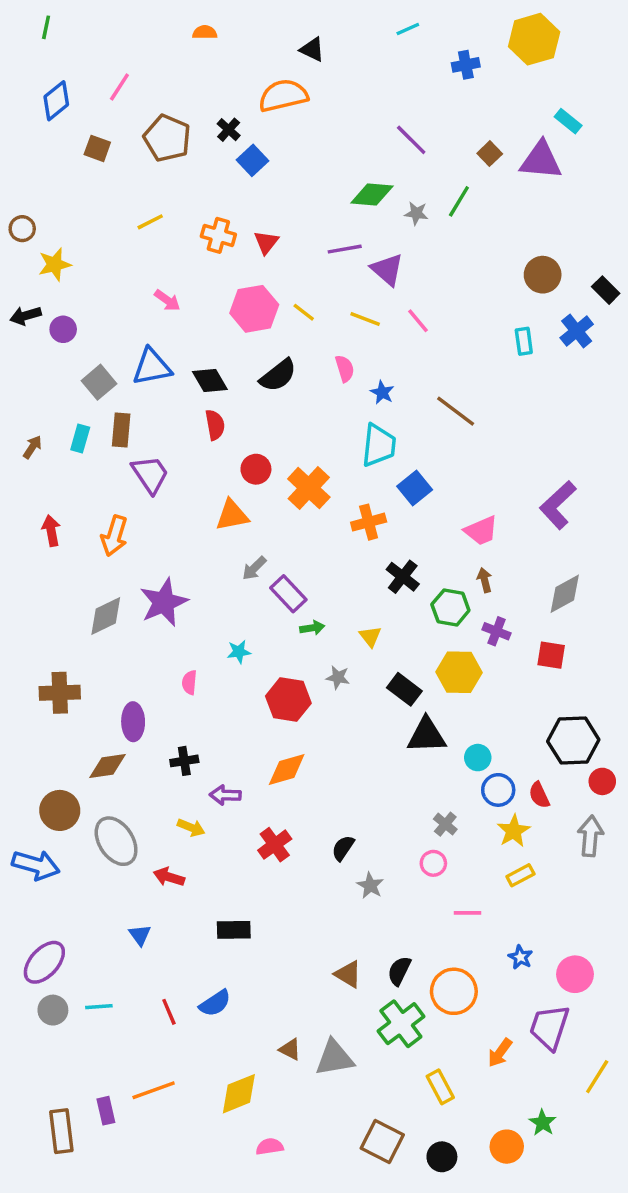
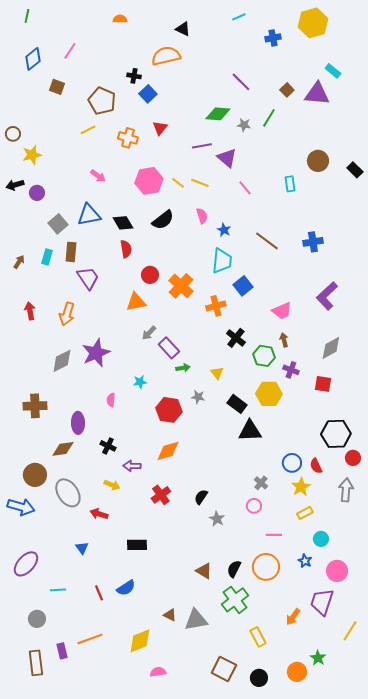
black cross: (229, 130) -> (134, 76), turned -32
brown pentagon: (167, 138) -> (102, 101), moved
red triangle: (266, 242) -> (160, 128), moved
yellow line: (365, 319) -> (200, 183), moved
blue cross: (577, 331) -> (313, 242), moved, turned 30
cyan rectangle: (524, 341) -> (290, 184), moved
cyan circle: (478, 758) -> (321, 539), moved
black cross: (184, 761) -> (108, 446), turned 35
orange circle: (454, 991) -> (266, 567), moved
gray circle: (53, 1010) -> (37, 619), moved

